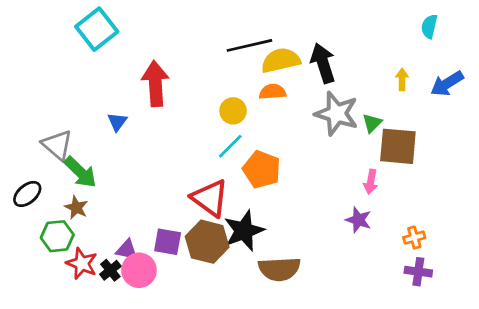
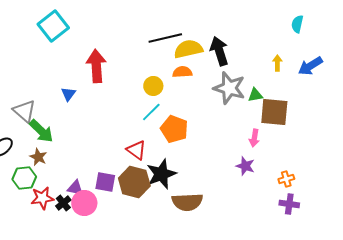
green triangle: (372, 123) -> (255, 95), turned 35
red triangle: (210, 198) -> (136, 150), size x0.7
red star: (82, 263) -> (42, 198), turned -30

